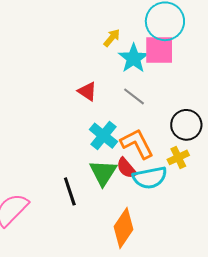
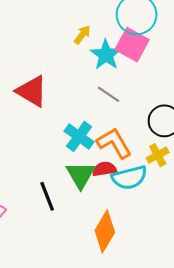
pink square: (159, 50) -> (132, 45), turned 32
red triangle: (87, 91) -> (32, 91), moved, size x1.6
red semicircle: (126, 168) -> (105, 169), turned 125

